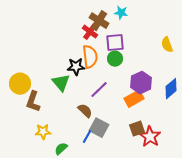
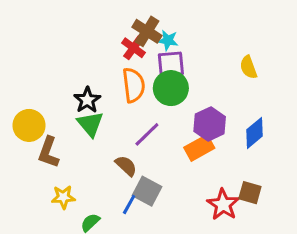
cyan star: (121, 13) -> (168, 40), moved
green circle: (115, 59) -> (171, 88), size x1.5
black star: (76, 67) -> (87, 100), moved, turned -30
brown square: (137, 129) -> (250, 193), moved, turned 35

